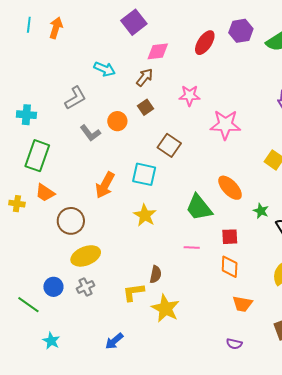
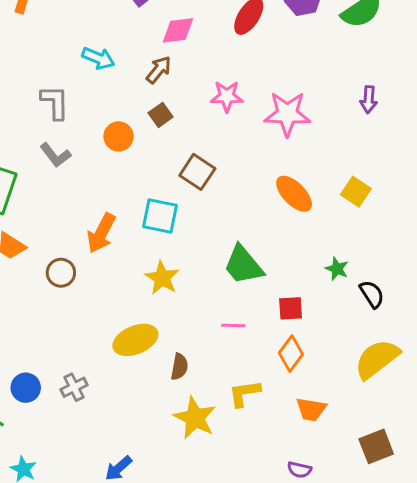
gray L-shape: (75, 98) -> (55, 102), turned -60
pink star: (225, 125) -> (287, 114), moved
gray L-shape: (90, 133) -> (55, 155), moved
orange ellipse: (230, 188) -> (294, 194), moved
brown circle: (71, 221) -> (61, 273), moved, size x0.7
yellow ellipse: (86, 256) -> (135, 340), moved
orange diamond: (230, 267) -> (291, 354), turned 35
yellow L-shape: (133, 292) -> (244, 393), moved

